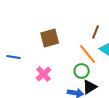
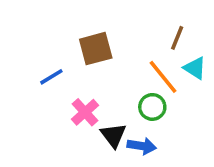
blue line: (14, 57) -> (51, 77), moved, turned -40
black triangle: (90, 87) -> (113, 135), moved, turned -35

